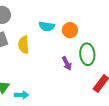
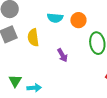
purple arrow: (67, 63) -> (62, 55), moved

